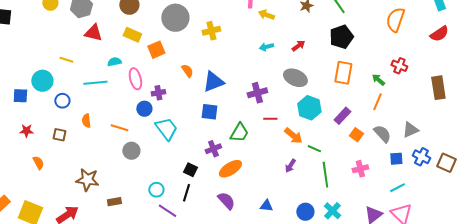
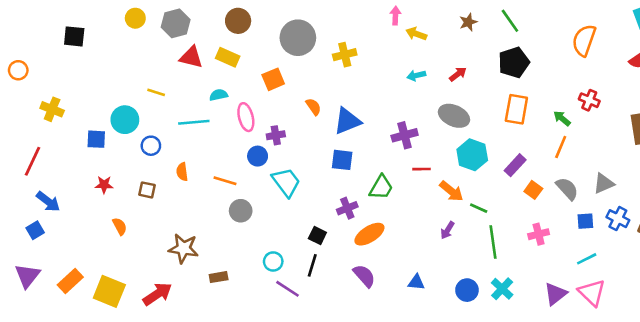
yellow rectangle: (132, 35) -> (228, 57), moved

